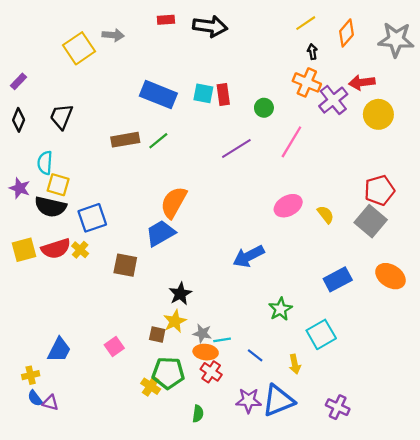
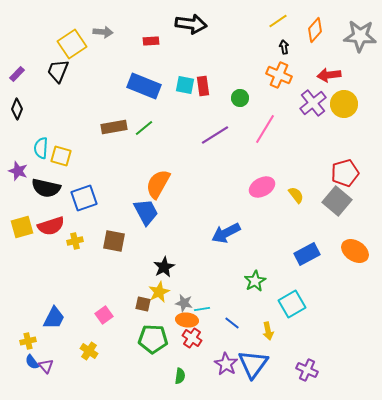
red rectangle: (166, 20) -> (151, 41), moved
purple cross: (333, 100) -> (313, 103), moved
black trapezoid: (61, 117) -> (58, 71), moved
yellow square: (58, 185) -> (61, 156), moved
blue trapezoid: (160, 233) -> (146, 212), turned 92
yellow cross: (80, 250) -> (75, 241), moved, turned 35
yellow cross: (151, 386) -> (89, 351), moved
purple star: (249, 400) -> (226, 364), turned 30
blue triangle: (278, 400) -> (253, 364), turned -32
purple triangle: (50, 403) -> (46, 366), turned 35

